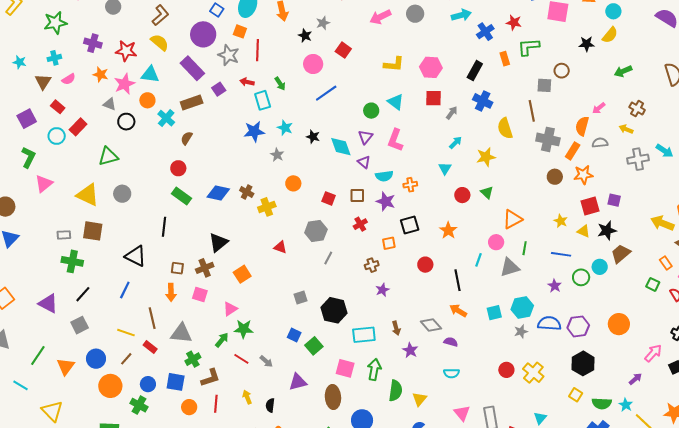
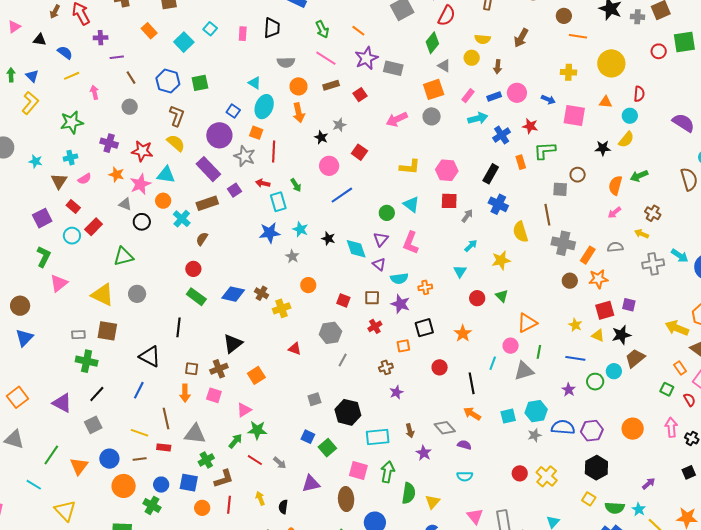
brown L-shape: (160, 15) -> (177, 116), turned -30
orange semicircle: (582, 126) -> (615, 185), moved
red rectangle: (150, 347) -> (164, 447), turned -32
pink arrow: (653, 353) -> (671, 427), moved, turned -48
brown line: (126, 359) -> (140, 459), turned 40

